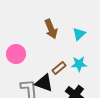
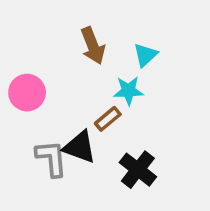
cyan star: (79, 64) -> (128, 91), moved

